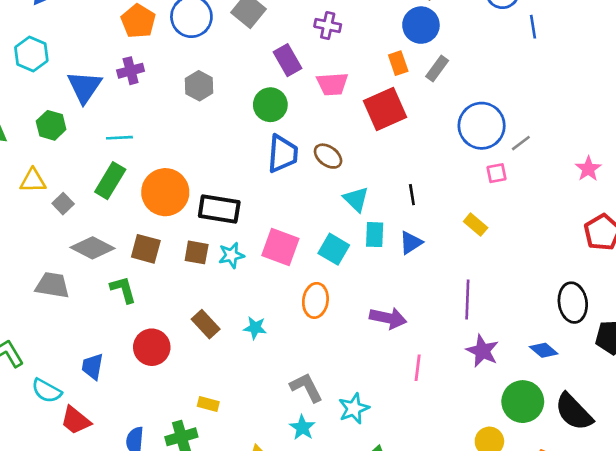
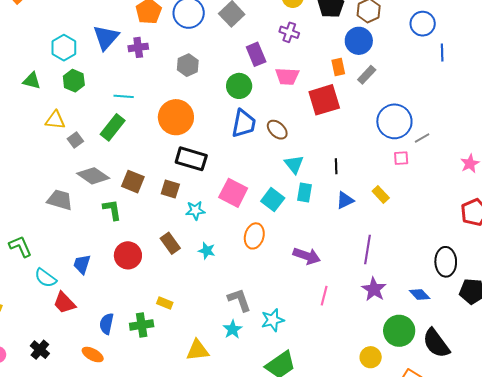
cyan hexagon: (31, 54) -> (64, 48), moved
blue triangle: (84, 87) -> (106, 37), moved
orange circle: (165, 192) -> (176, 117), moved
blue triangle: (411, 243) -> (345, 200), moved
cyan star: (231, 255) -> (195, 210), moved

